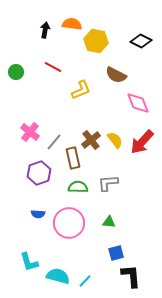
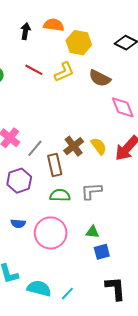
yellow L-shape: (81, 90) -> (64, 72), moved
blue square: (116, 253) -> (102, 252), moved

